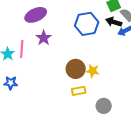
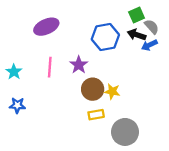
purple star: (44, 38) -> (79, 65), moved
pink line: (22, 49) -> (50, 67), moved
gray circle: (104, 106) -> (125, 132), size x1.5

